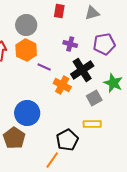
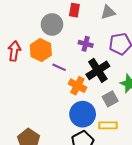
gray circle: (26, 25) -> (52, 24), moved
blue circle: (27, 113) -> (83, 114), moved

